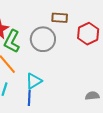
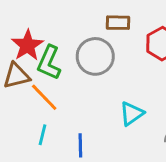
cyan triangle: (34, 81) -> (132, 114), moved

